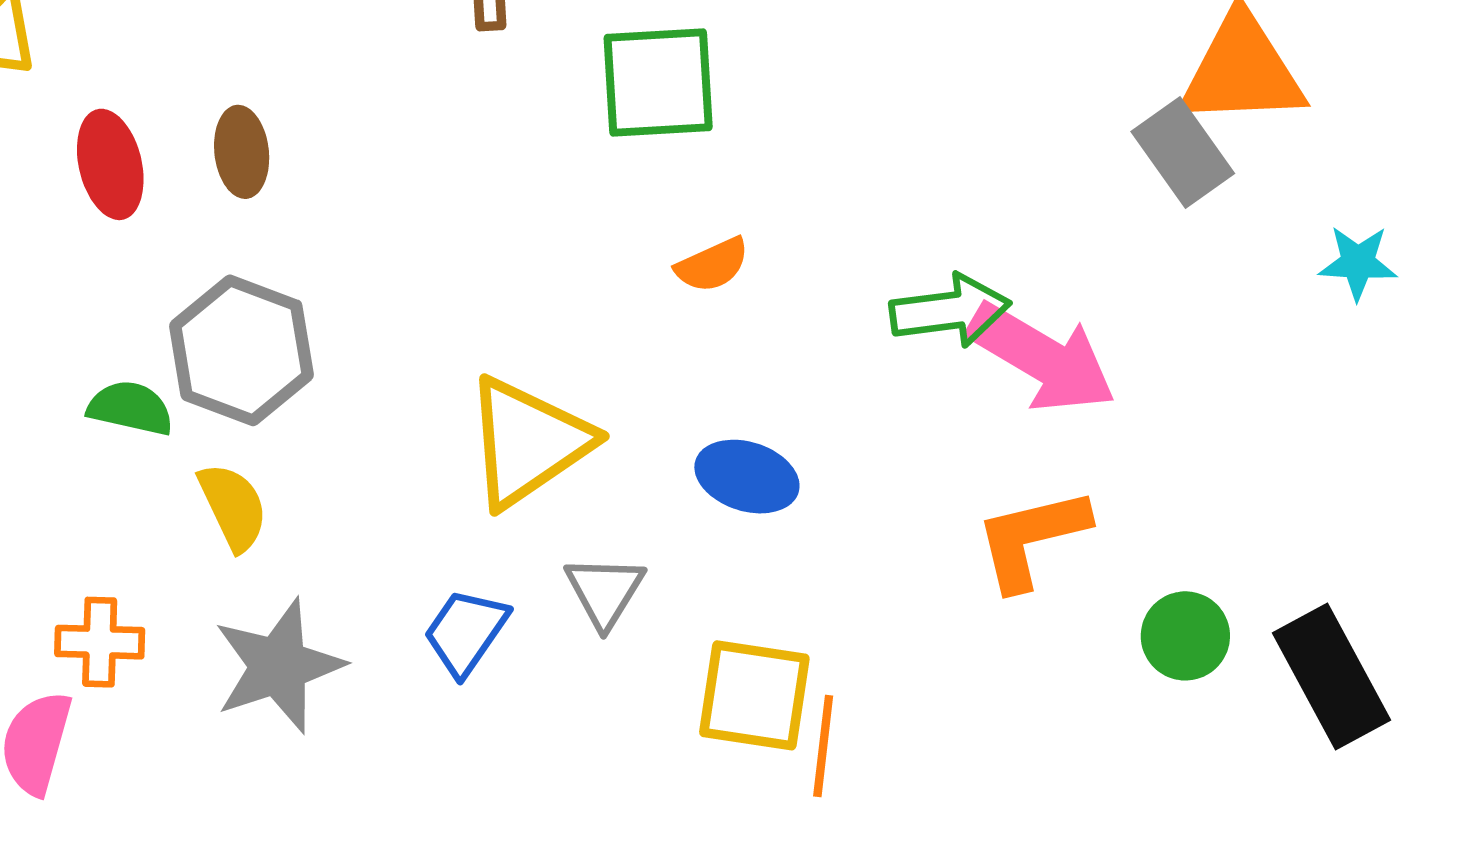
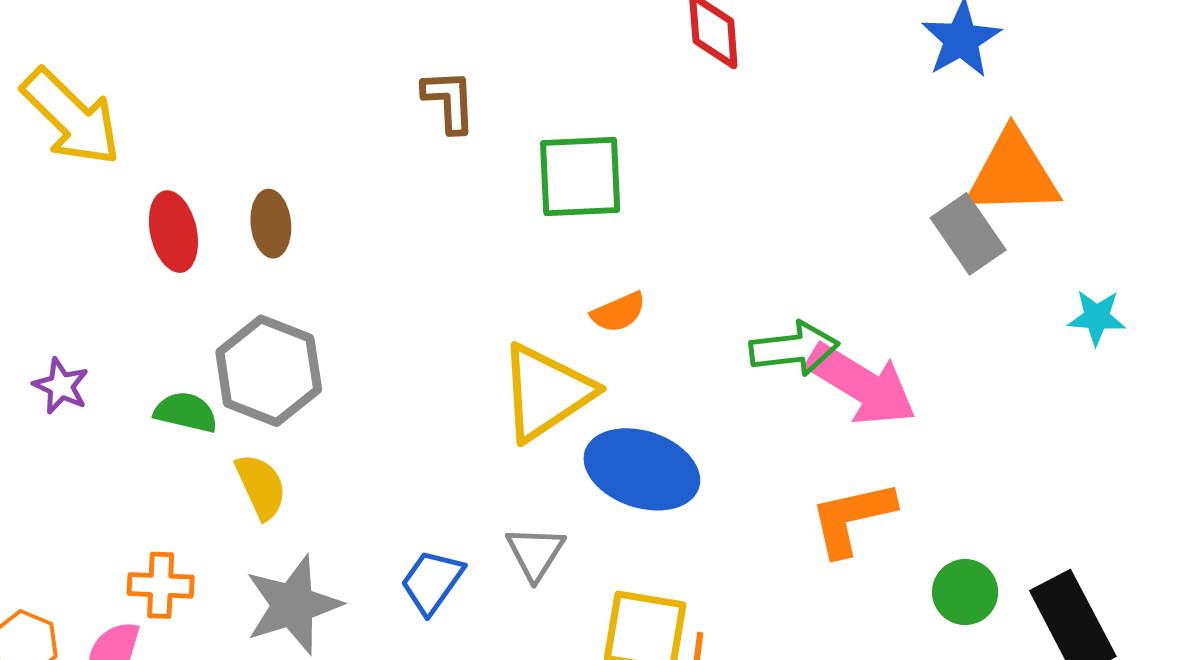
yellow triangle: (528, 442) -> (546, 392), moved
blue ellipse: (747, 477) -> (642, 469), size x1.5

